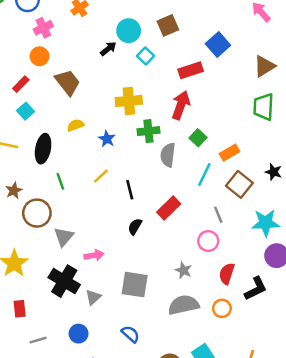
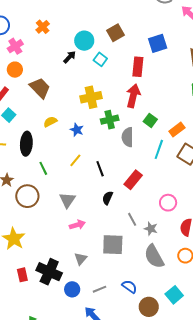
blue square: (218, 44) -> (158, 43), turned 30
red rectangle: (191, 70) -> (138, 67), turned -60
gray line: (218, 215) -> (132, 219), moved
gray triangle: (64, 237) -> (67, 200), moved
black cross: (64, 281) -> (49, 272), moved
gray semicircle: (184, 305) -> (154, 256), turned -100
blue semicircle: (130, 334) -> (129, 287), moved
gray line: (38, 340) -> (99, 289), moved

